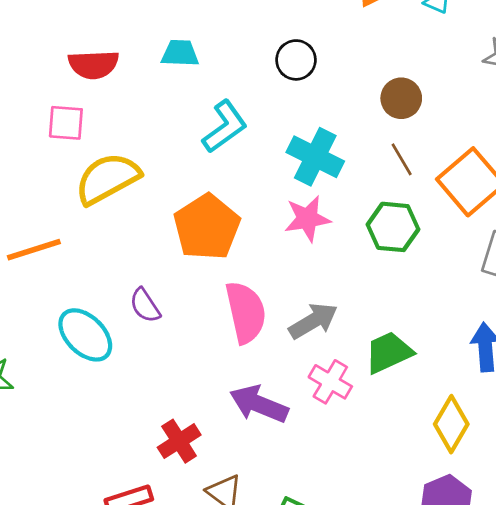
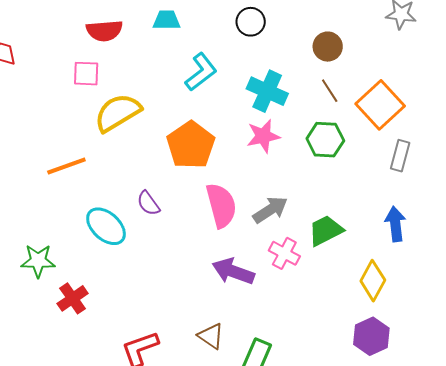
red cross: (179, 441) -> (73, 298), moved

